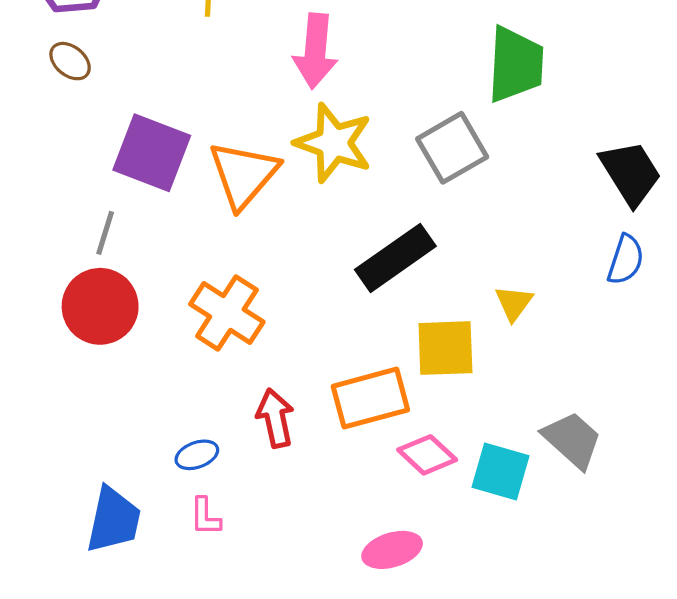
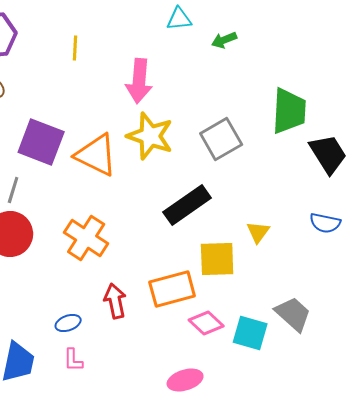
green trapezoid: (516, 64) -> (289, 111), moved
orange triangle: (244, 175) -> (96, 155), turned -45
blue semicircle: (626, 260) -> (325, 223), moved, turned 84

